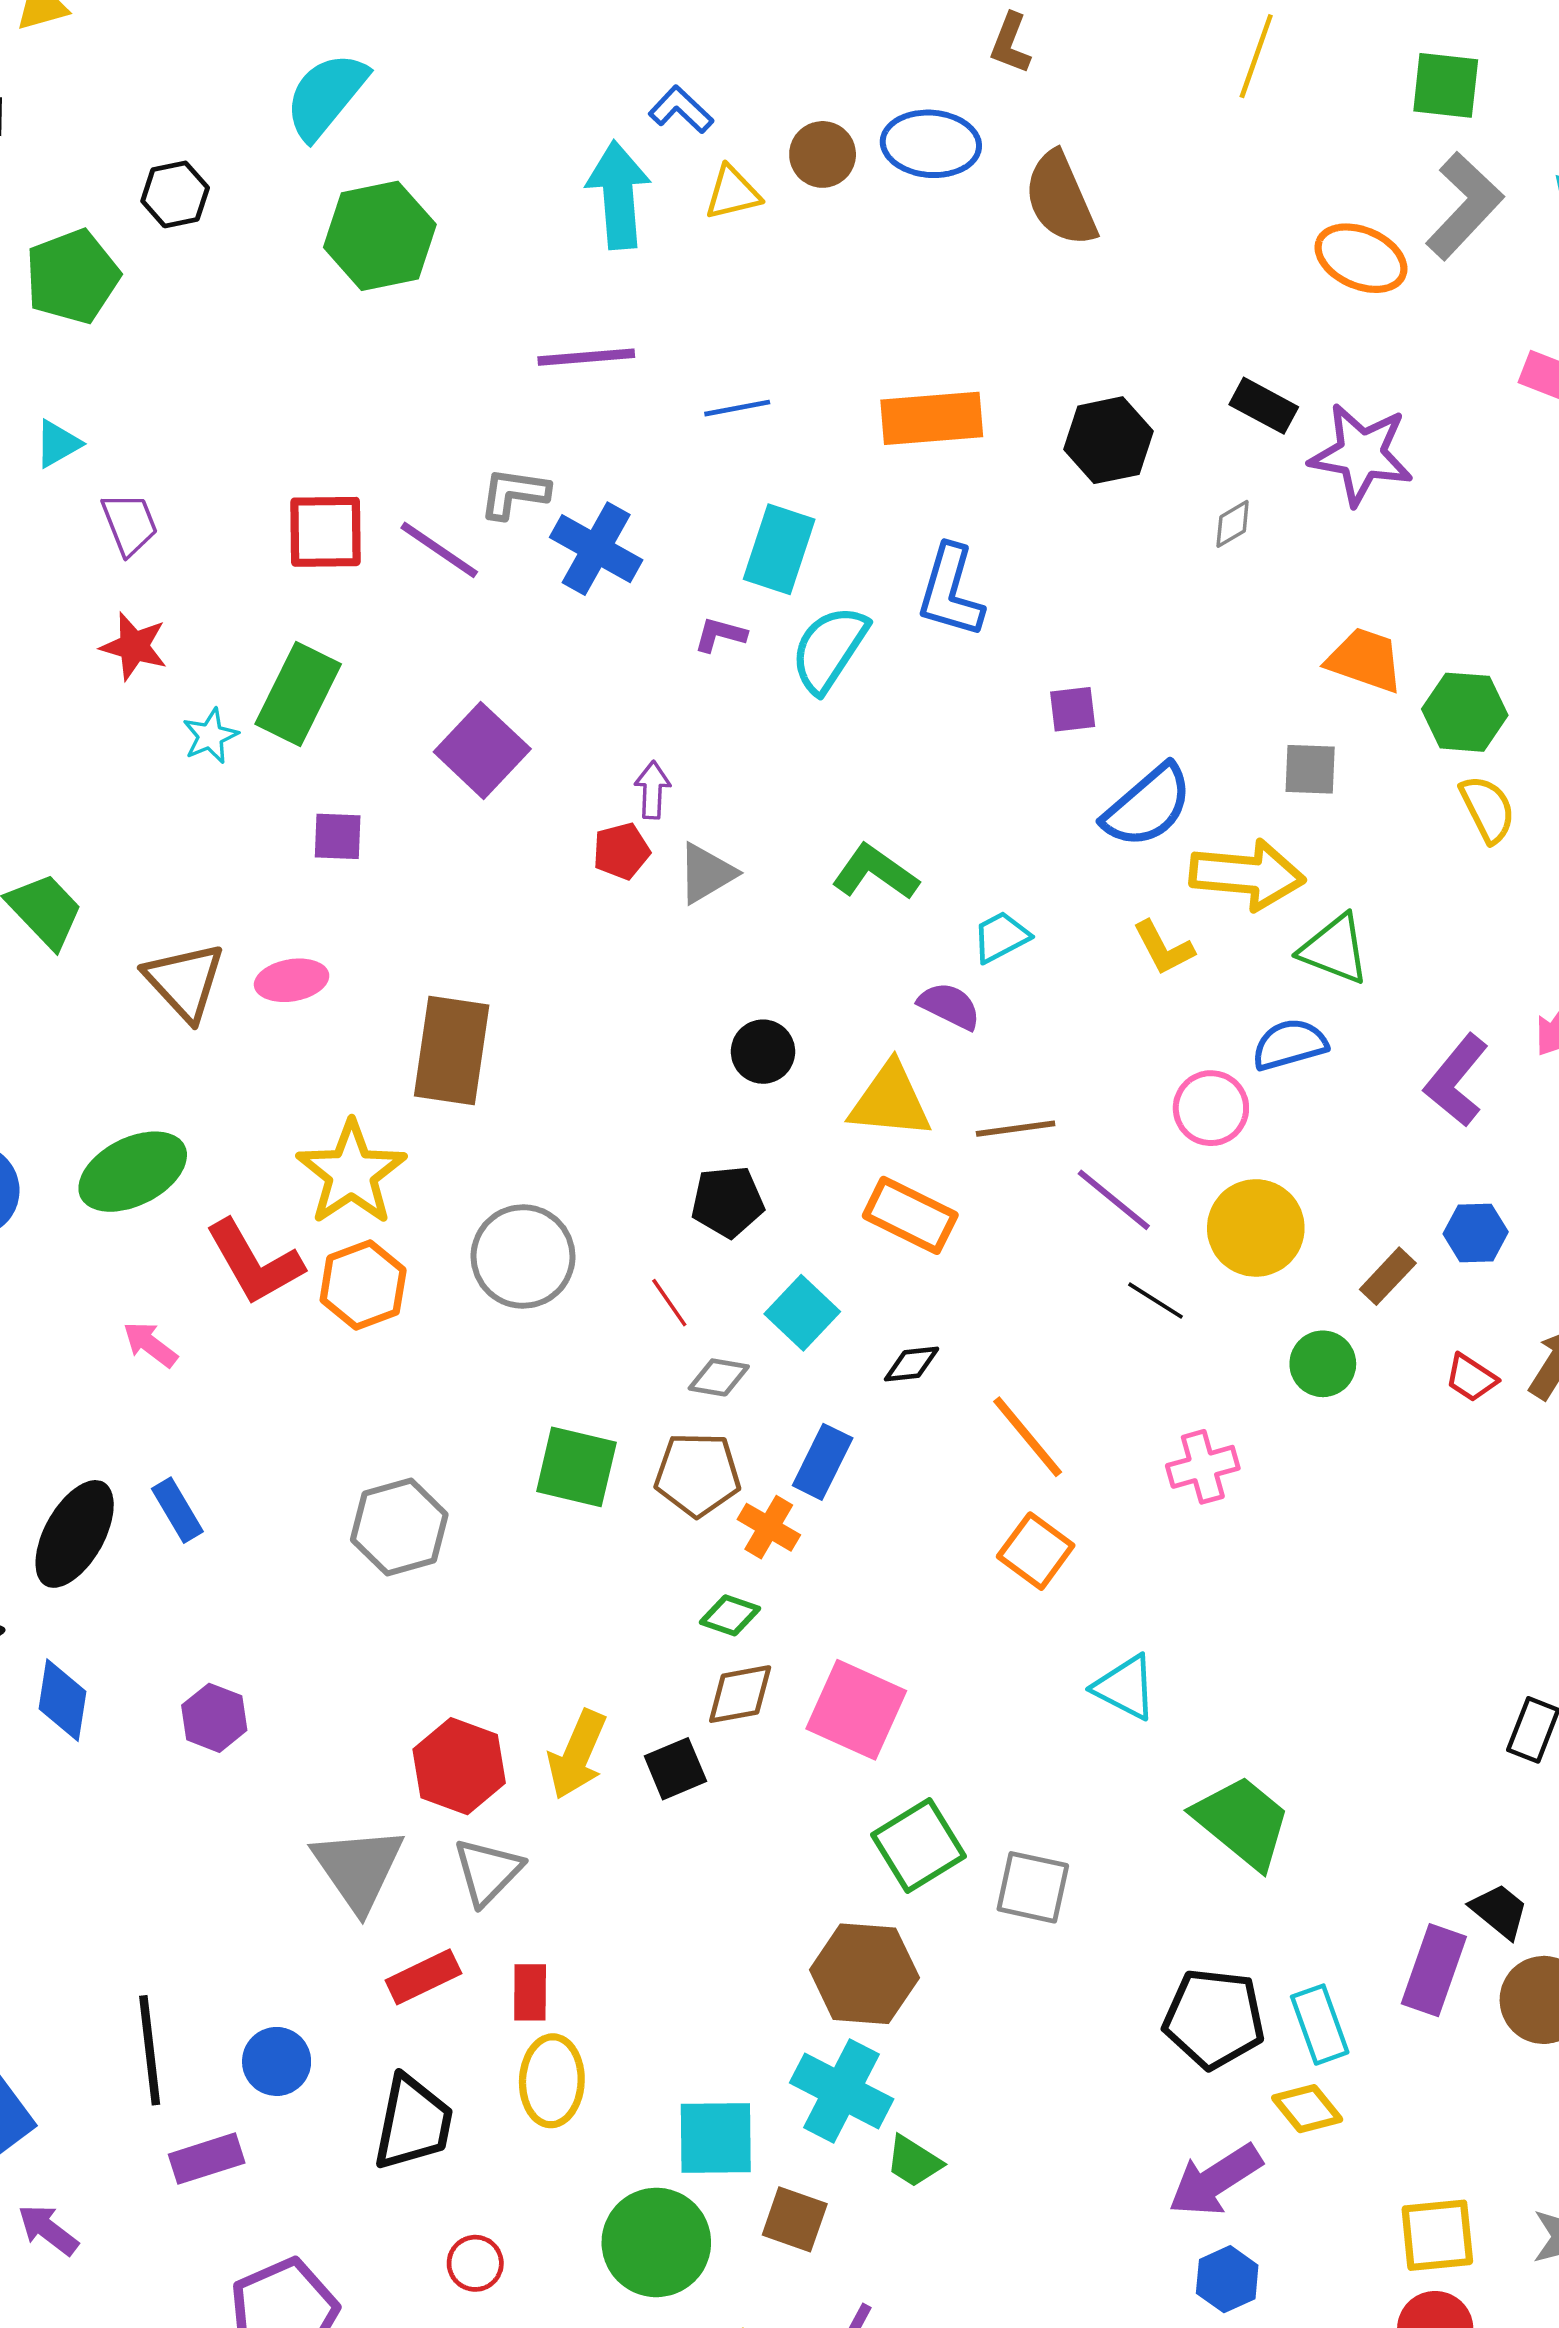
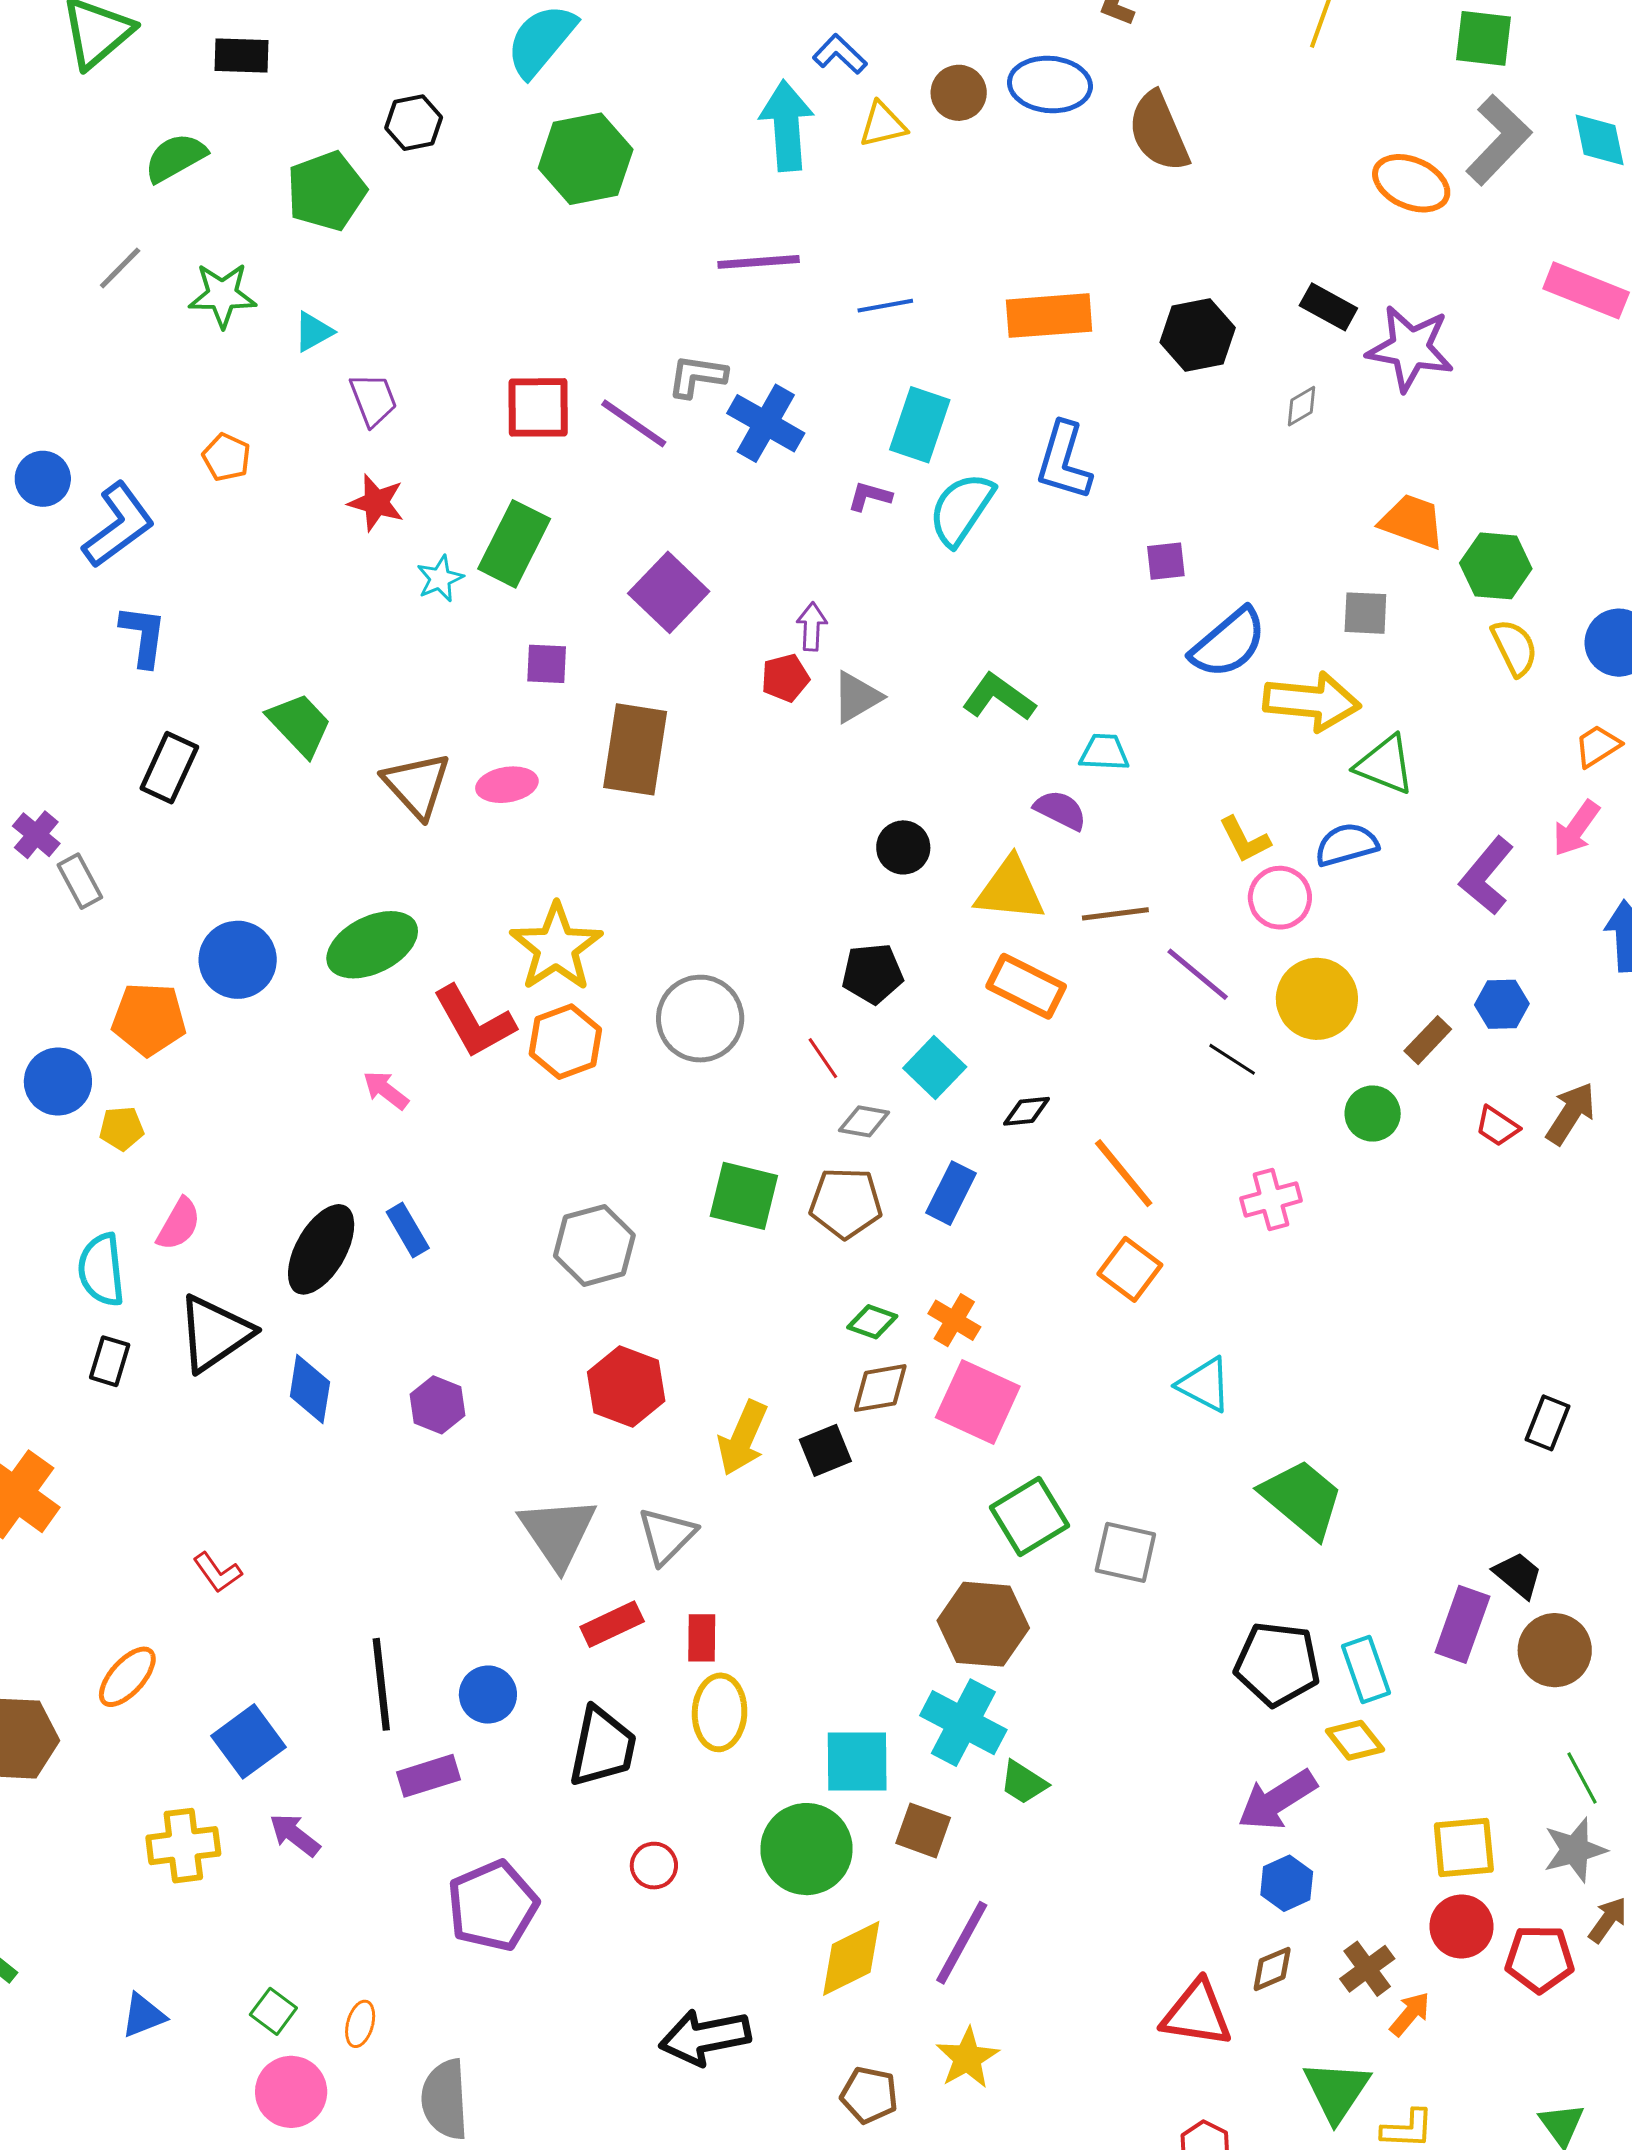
cyan trapezoid: (1001, 937) -> (1104, 752), turned 30
yellow L-shape: (1163, 948) -> (1245, 840), moved
brown rectangle: (452, 1050) -> (635, 749), moved
orange cross: (769, 1527) -> (954, 1320), moved
red hexagon: (459, 1766) -> (626, 1386), moved

